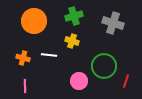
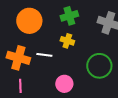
orange cross: (23, 58) -> (18, 58), size x1.6
pink circle: (79, 81) -> (64, 84), moved

